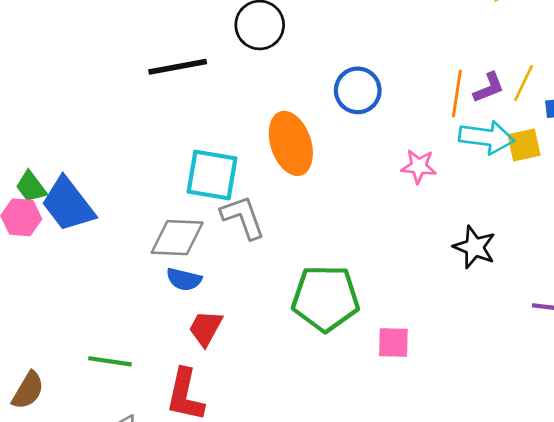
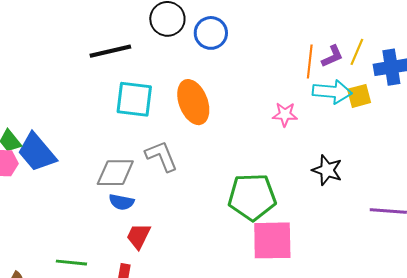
blue circle: (358, 90) -> (211, 33), moved
cyan square: (212, 175) -> (134, 99), moved
green pentagon: (326, 298) -> (252, 197), moved
pink square: (393, 342) -> (272, 240), size x1.8

